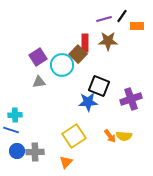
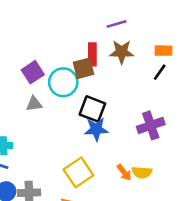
black line: (122, 16) -> (160, 72), moved
orange rectangle: (137, 26) -> (163, 51), moved
brown square: (78, 54) -> (84, 68), turned 30
black square: (99, 86) -> (92, 109), moved

